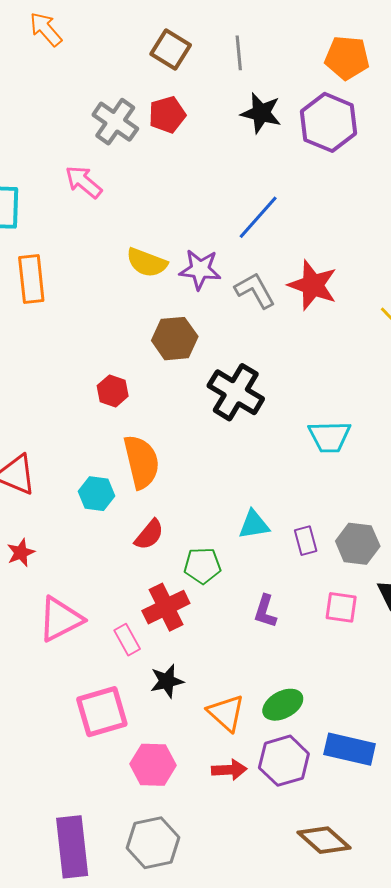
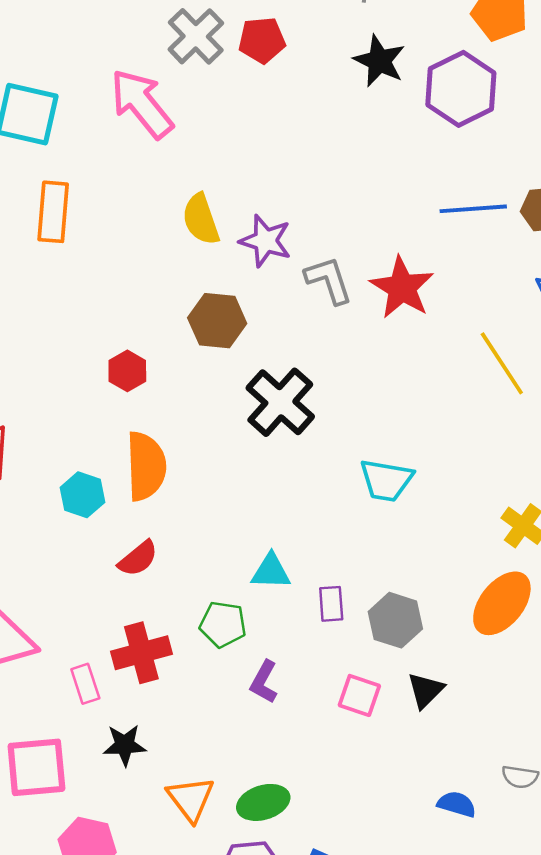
pink arrow: (84, 182) -> (142, 104), size x1.5
blue line: (258, 217) -> (473, 209), moved, turned 33
yellow semicircle: (147, 263) -> (201, 219), turned 39
green pentagon: (202, 566) -> (223, 624), moved

